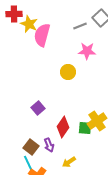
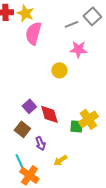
yellow star: (29, 24) -> (25, 13), moved
red diamond: (63, 127) -> (49, 114), moved, turned -50
brown square: (31, 147) -> (22, 129), moved

